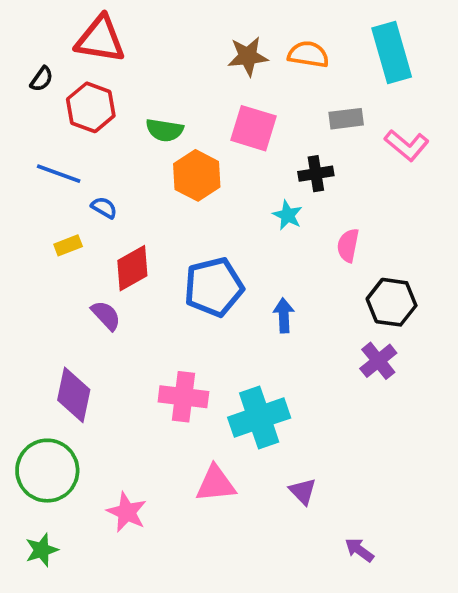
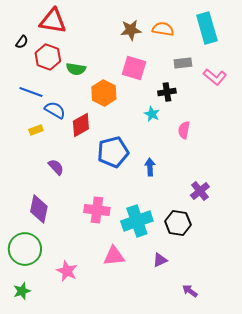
green semicircle: (165, 130) -> (76, 69), moved
blue semicircle: (104, 208) -> (55, 110), size x1.5
red diamond: (132, 268) -> (81, 125), moved
black hexagon: (392, 302) -> (178, 223), moved
purple triangle: (303, 491) -> (160, 260), turned 49

